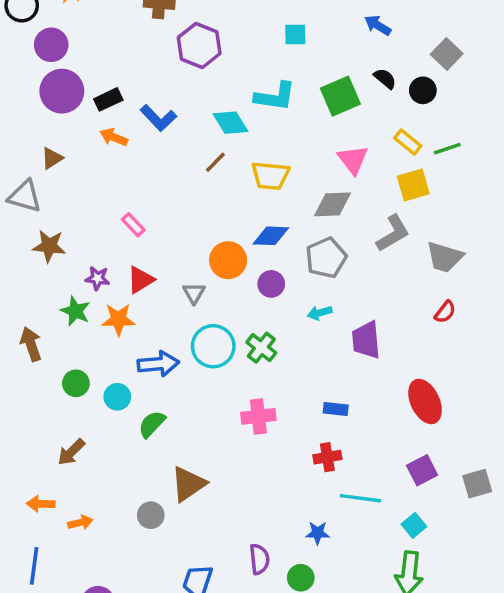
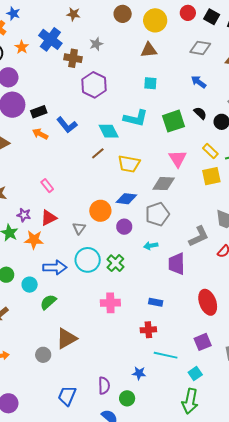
gray L-shape: (393, 233) -> (199, 236), moved

